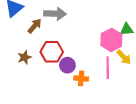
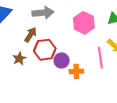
brown arrow: (35, 26) -> (31, 35), moved
pink hexagon: (111, 40) -> (84, 23), moved

